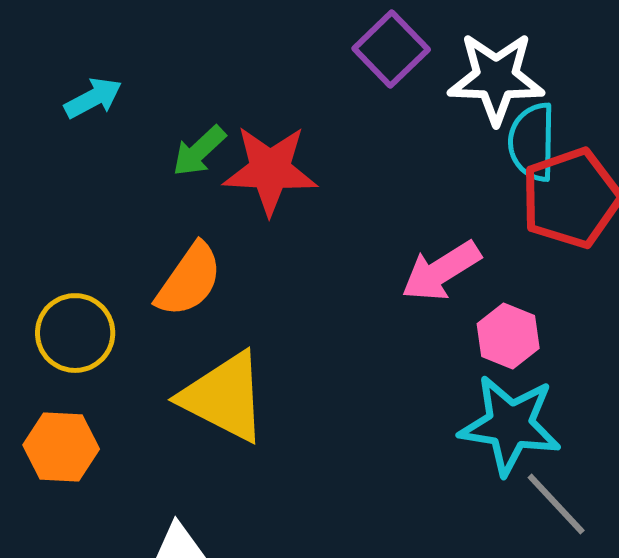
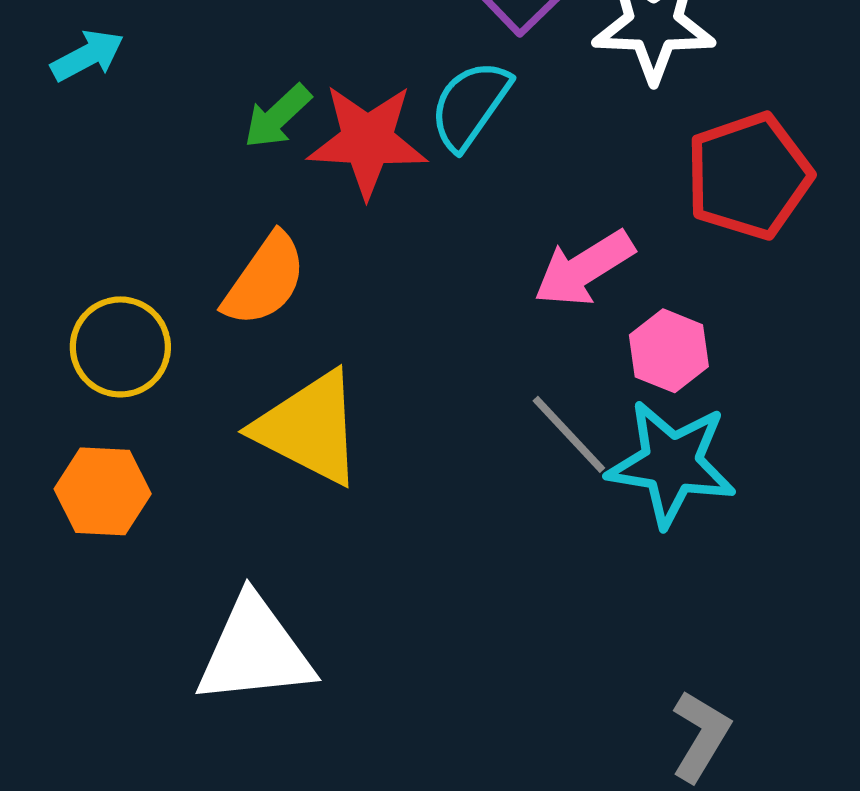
cyan arrow: (93, 98) -> (87, 56), moved
cyan semicircle: (532, 142) -> (470, 105), moved, turned 34
gray line: (556, 504) -> (569, 434), moved

